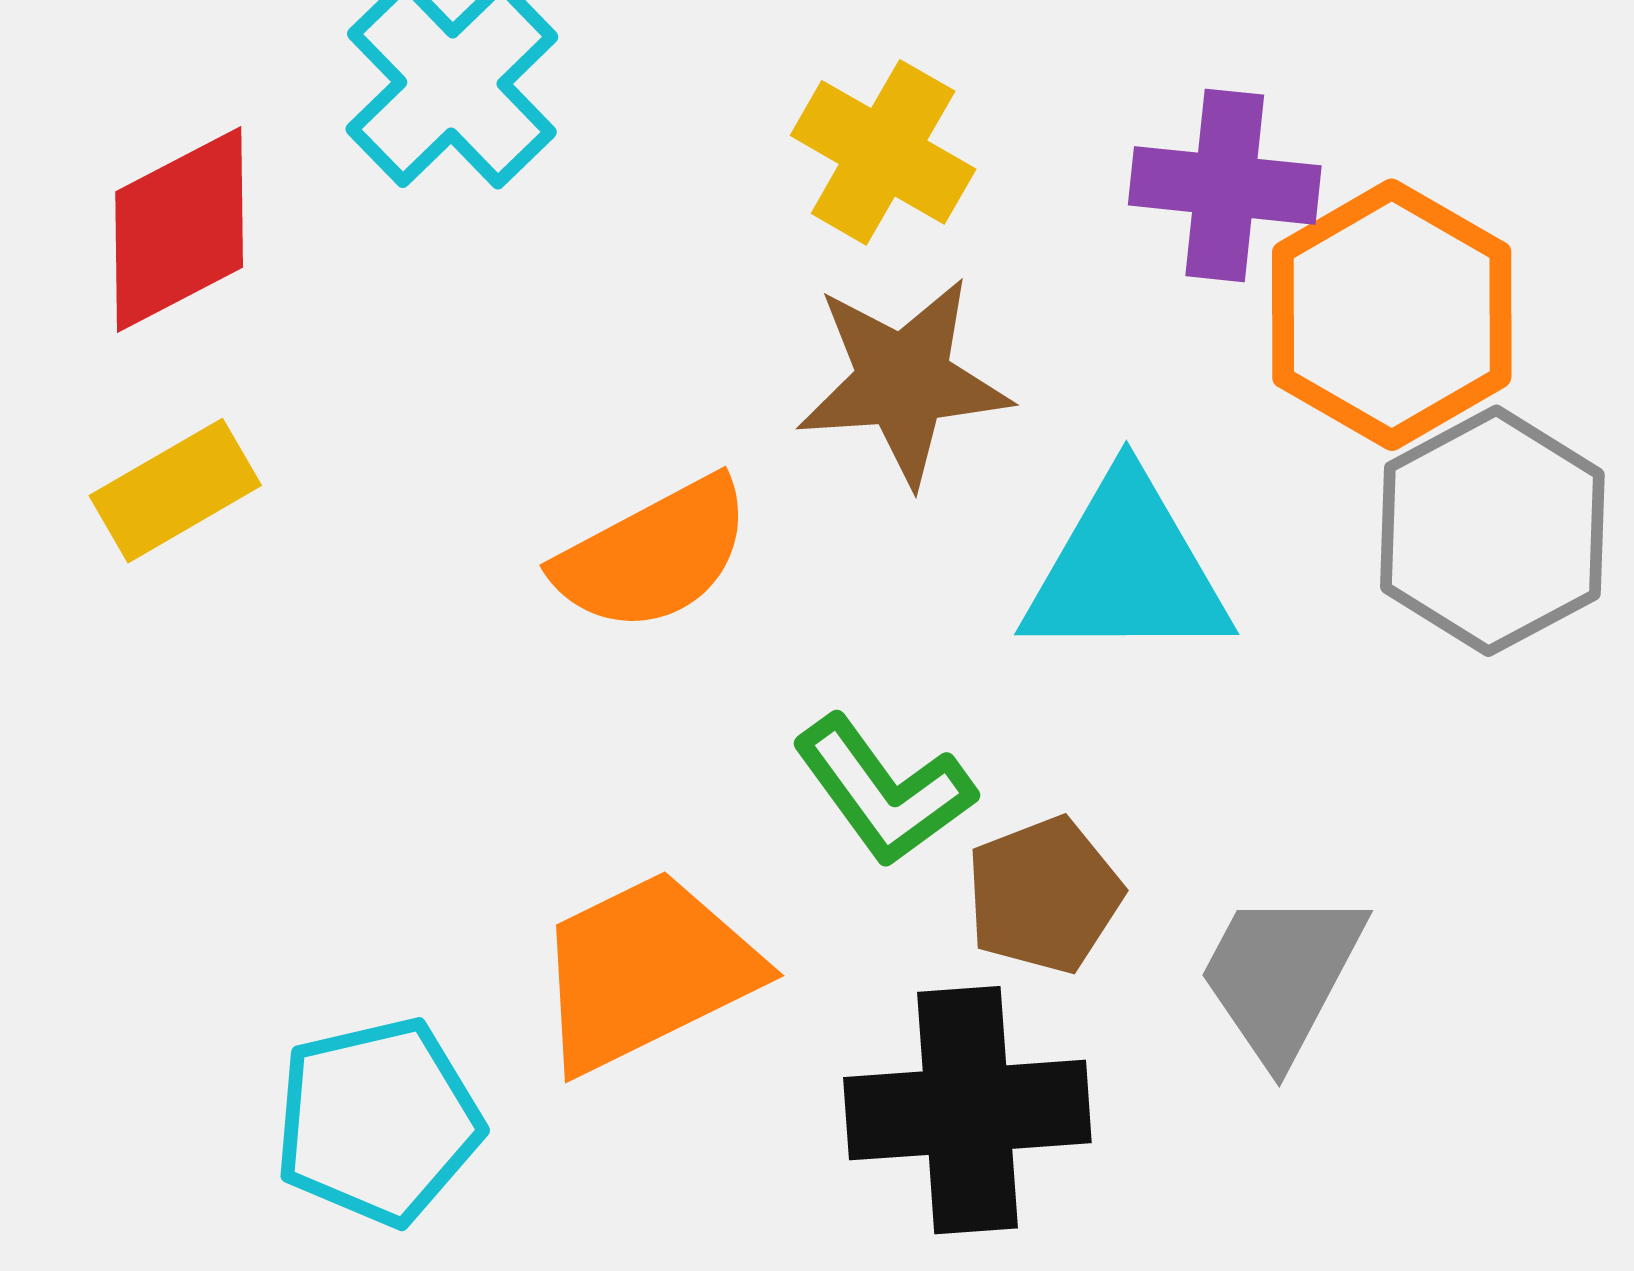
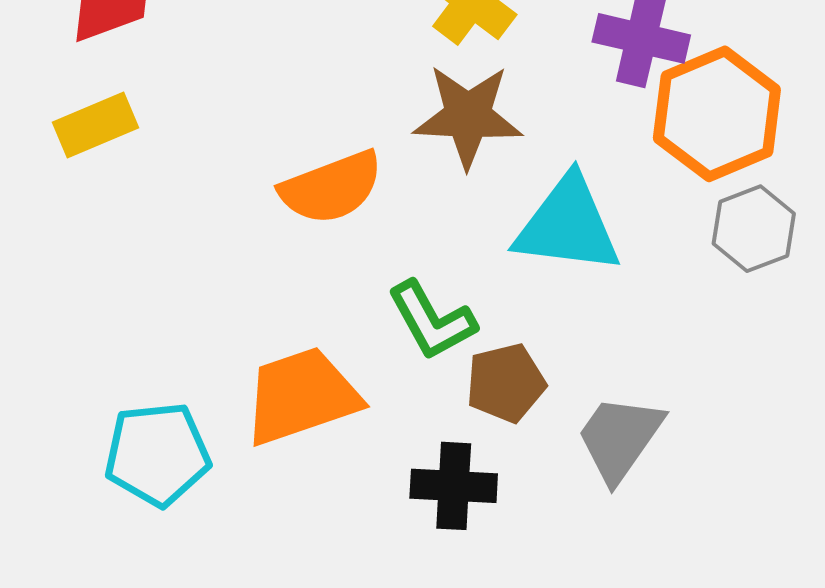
gray hexagon: (1492, 531) -> (754, 229), size x0.7
black cross: (967, 1110) -> (454, 486), size x0.7

